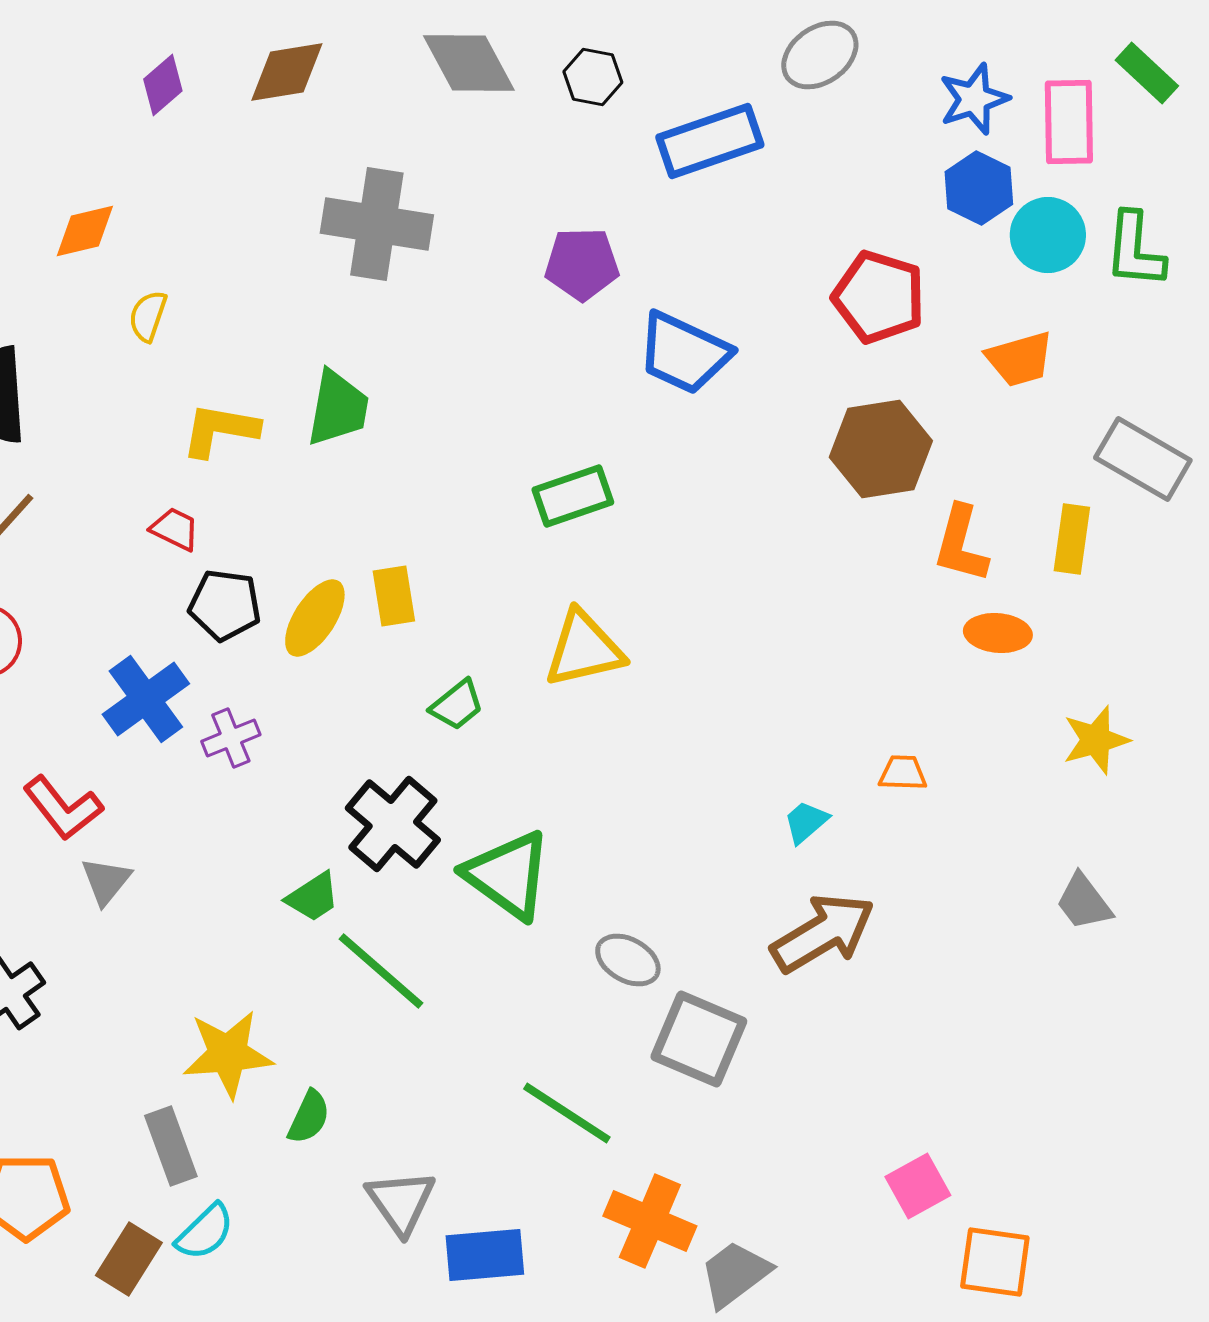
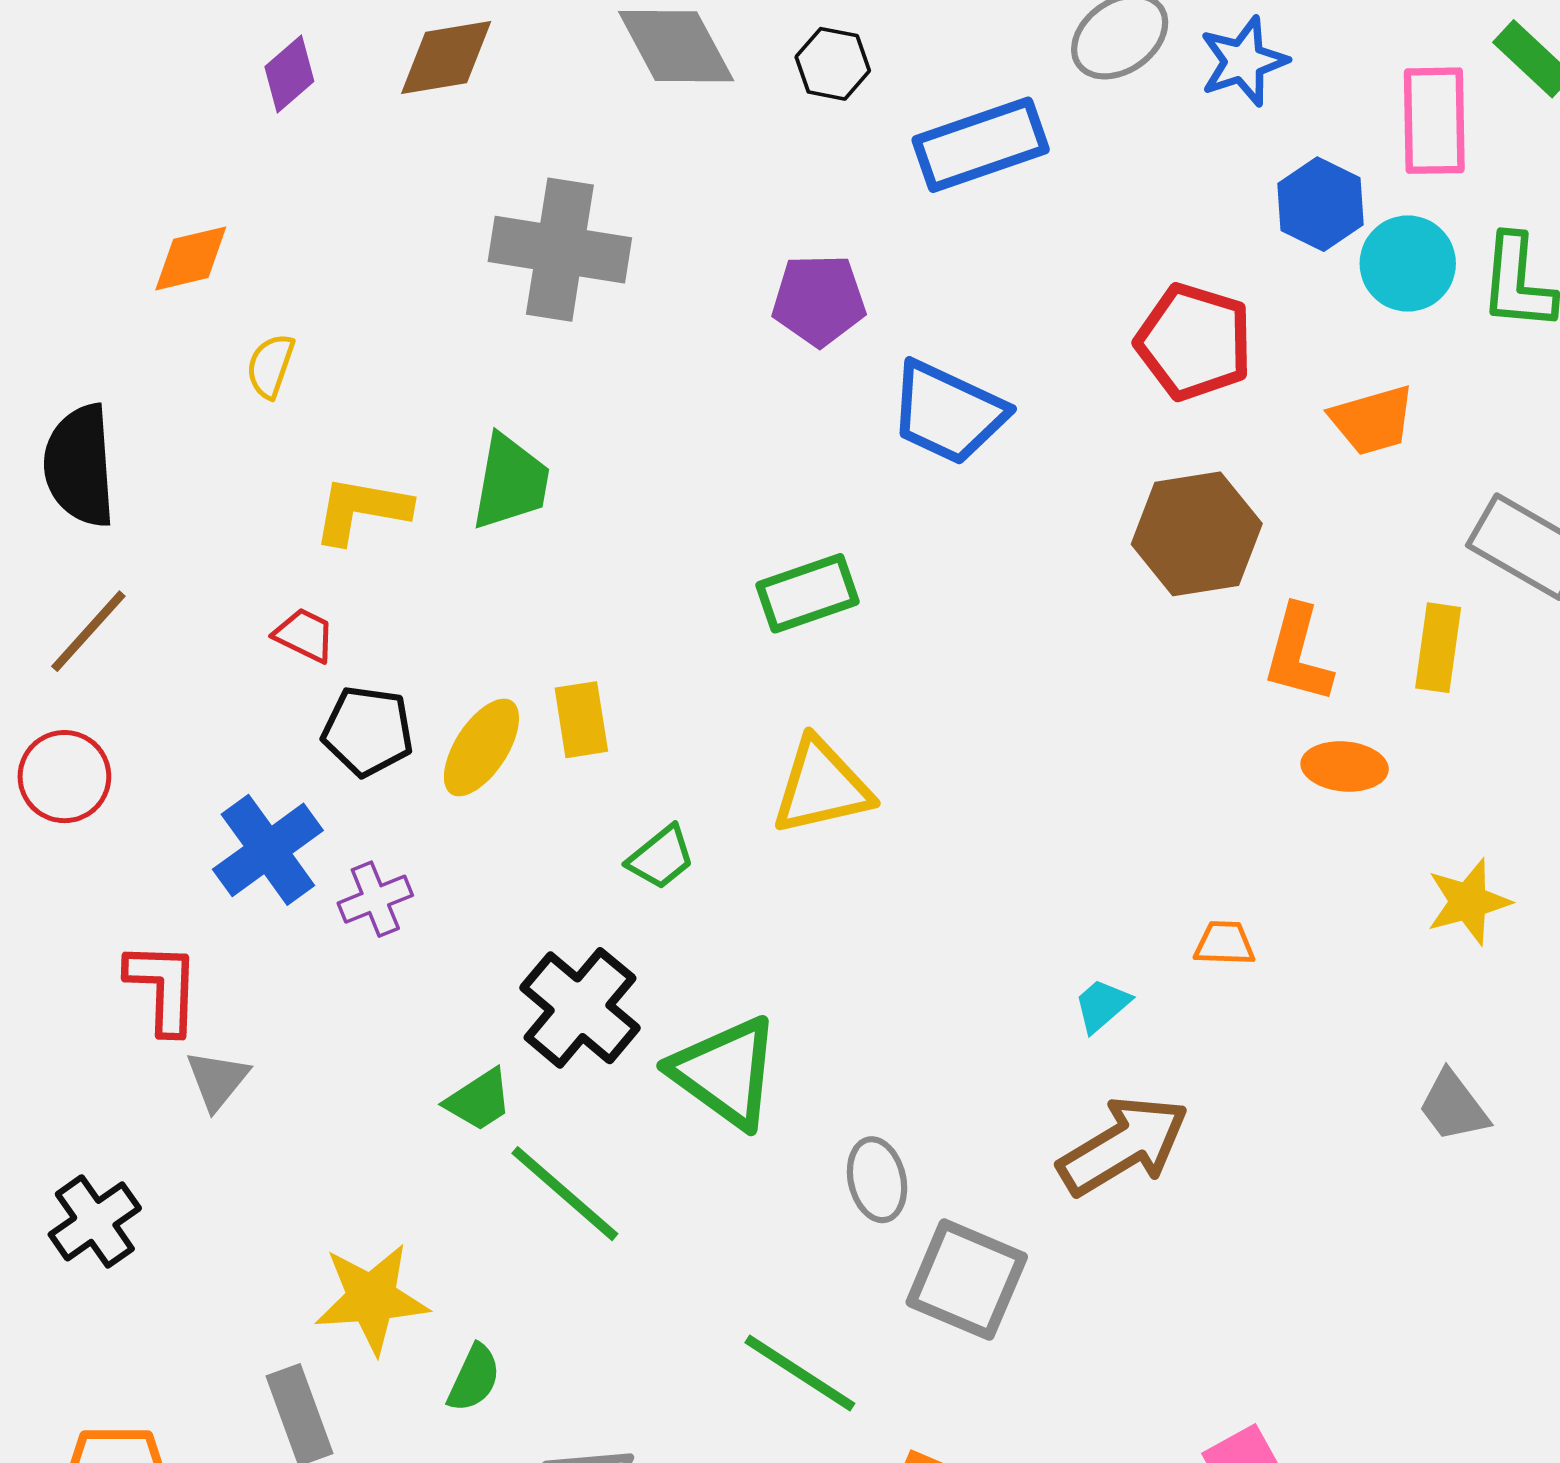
blue star: (974, 99) -> (1243, 61), moved
red L-shape: (63, 808) -> (163, 988), turned -140
gray ellipse: (628, 960) -> (877, 1180), turned 48

